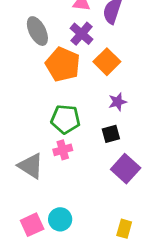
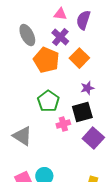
green pentagon: (65, 119) -> (48, 101), turned 30
black square: (111, 134) -> (82, 112), size x1.5
pink cross: (63, 150) -> (63, 124), moved

